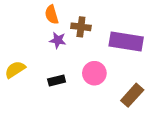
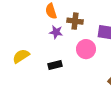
pink circle: (94, 73) -> (86, 49), moved

